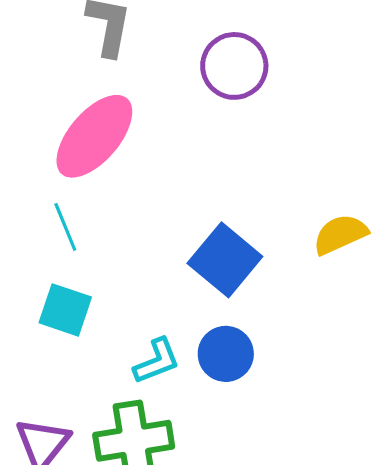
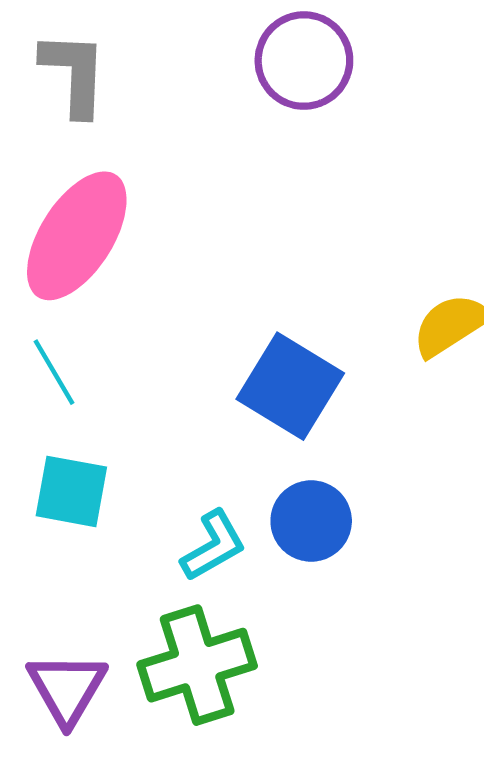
purple circle: (234, 66) -> (304, 61), moved

